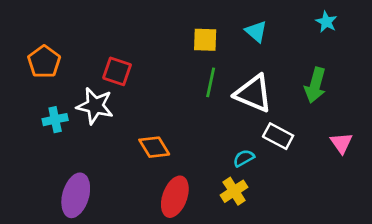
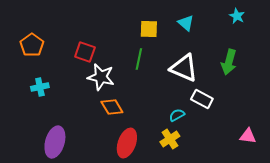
green line: (211, 82) -> (139, 59), moved
white star: (95, 106) -> (101, 77), moved
pink triangle: (341, 143) -> (248, 136), moved, turned -48

